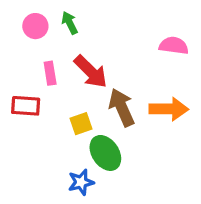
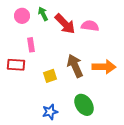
pink semicircle: (174, 46) -> (90, 26), moved
red arrow: (91, 72) -> (65, 24), moved
green ellipse: (105, 153) -> (84, 105), moved

